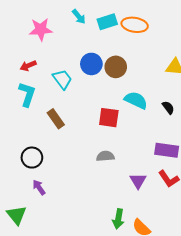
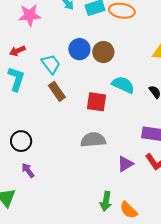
brown rectangle: (56, 119) -> (57, 91), moved
gray semicircle: (105, 156) -> (93, 140), size x1.4
purple triangle: (138, 181) -> (125, 164), turned 30

